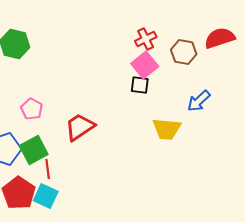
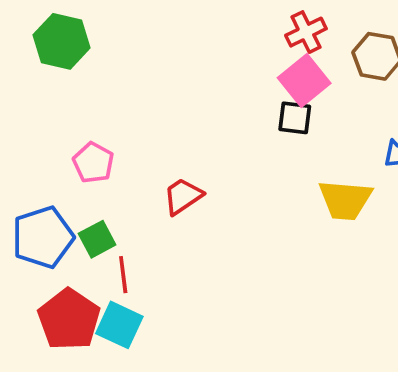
red trapezoid: (80, 127) -> (183, 196), size x0.7
green square: (34, 150) -> (97, 239), size x0.7

